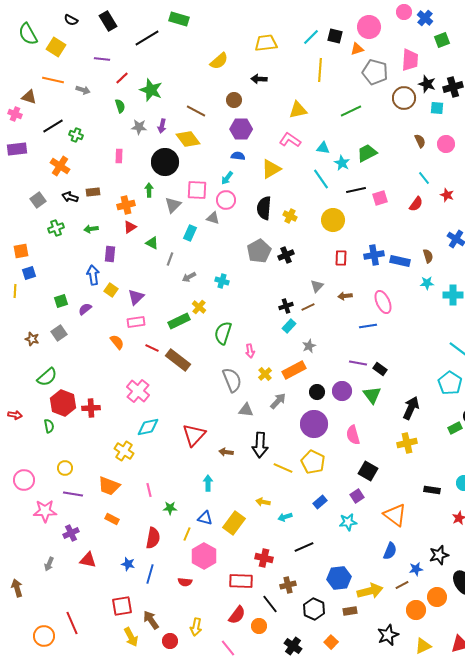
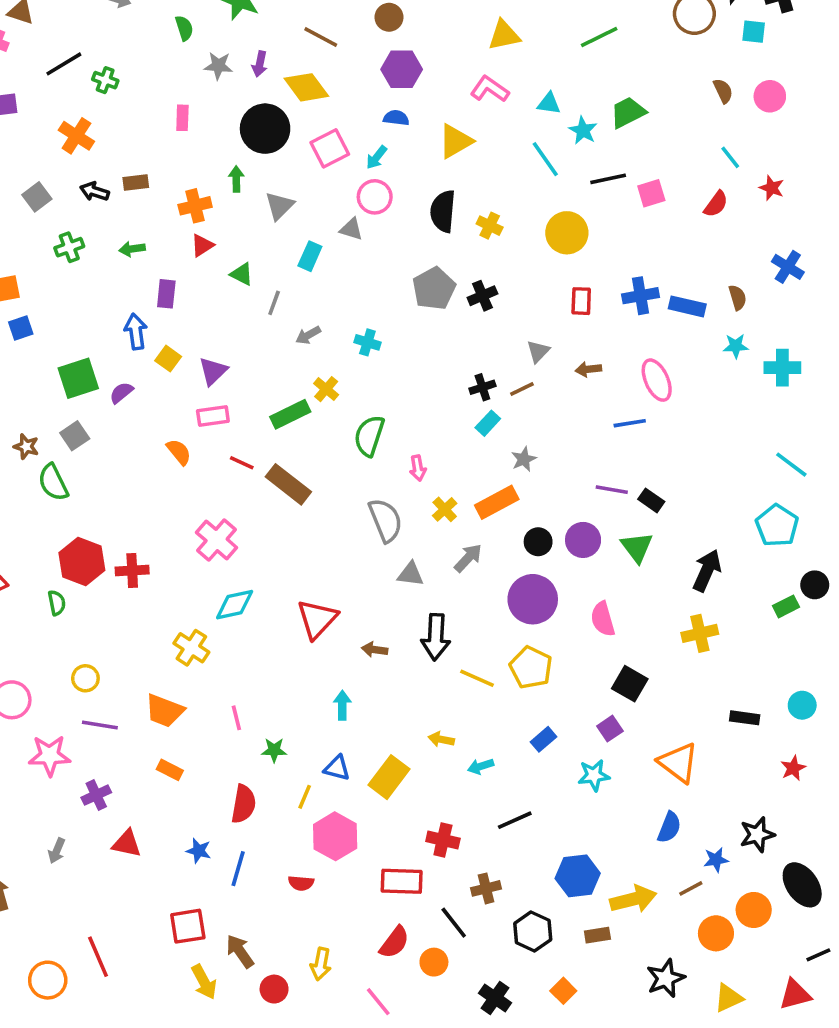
pink square: (197, 190) -> (330, 148), moved, turned -30
green square: (61, 301) -> (78, 378), size x1.6
green semicircle: (47, 377) -> (53, 482), moved, turned 105

